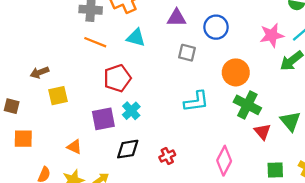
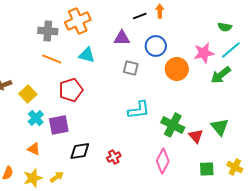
orange circle: (236, 72) -> (177, 69), moved
yellow square: (58, 96) -> (28, 94), moved, turned -30
green cross: (247, 105) -> (173, 125), moved
cyan cross: (131, 111) -> (36, 118), moved

